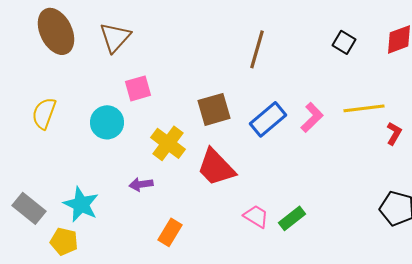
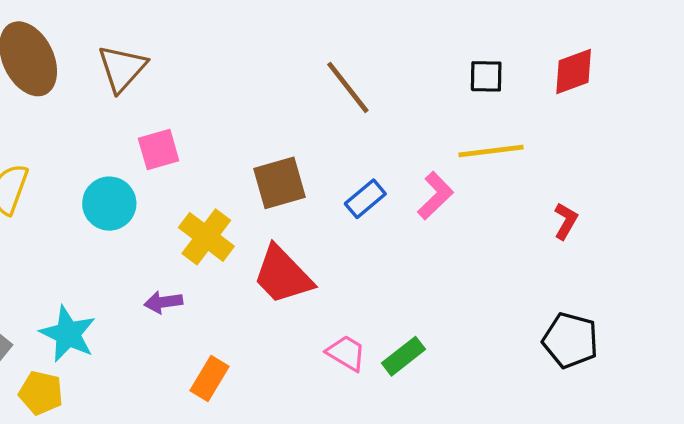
black square: (344, 42) -> (486, 76), turned -30
brown line: (257, 49) -> (348, 87), turned -54
yellow line: (364, 108) -> (491, 151), moved
blue rectangle: (268, 119) -> (365, 199), size x0.7

